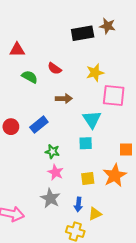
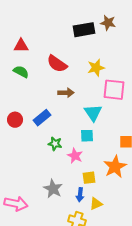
red semicircle: (54, 69) -> (57, 64), size x1.5
green semicircle: (30, 77) -> (21, 72), moved
pink star: (56, 172) -> (75, 156), moved
yellow square: (88, 179) -> (89, 178), moved

